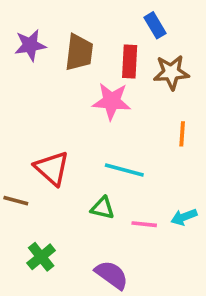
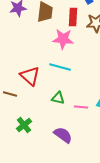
cyan line: (124, 170) -> (60, 67), moved

